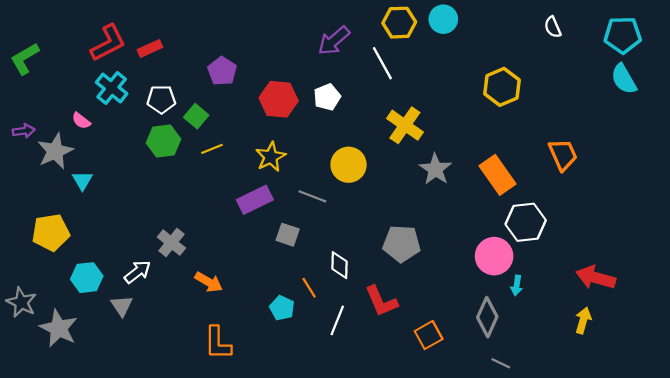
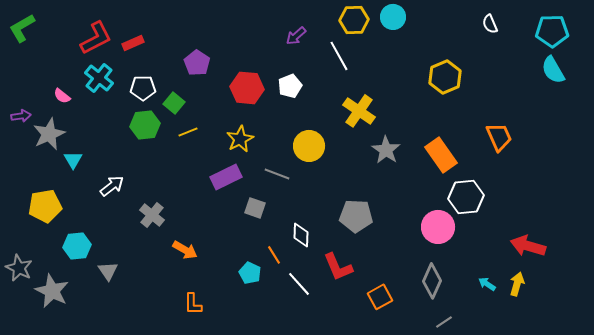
purple arrow: (334, 41) -> (296, 36), size x0.7
green L-shape: (25, 59) -> (22, 28), moved
pink semicircle: (81, 121) -> (62, 96), moved
white arrow: (138, 272) -> (112, 186), moved
cyan arrow: (517, 285) -> (487, 284), moved, turned 114
white line: (337, 320) -> (299, 284), turned -64
orange L-shape: (218, 343) -> (193, 304), size x0.7
gray line: (501, 363) -> (444, 322), turned -60

